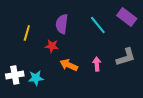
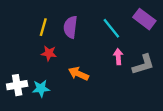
yellow line: (27, 33) -> (43, 27), moved
red star: (52, 46) -> (49, 53), moved
pink arrow: (97, 64) -> (118, 57), moved

